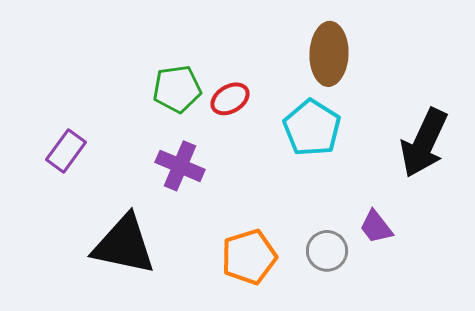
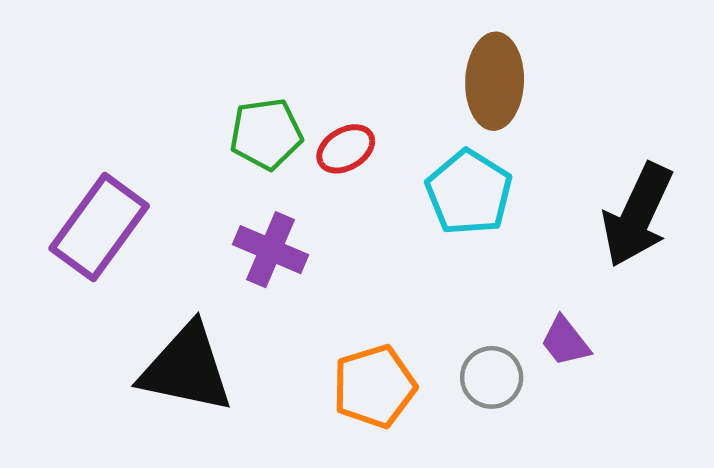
purple rectangle: (66, 151) -> (99, 227), size x1.6

